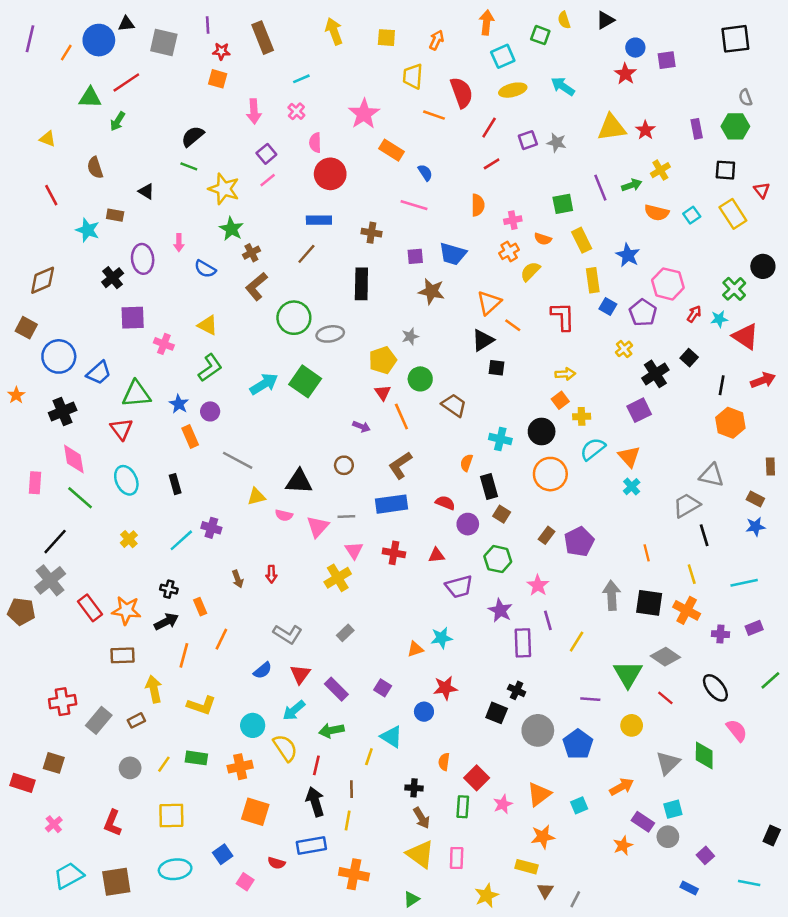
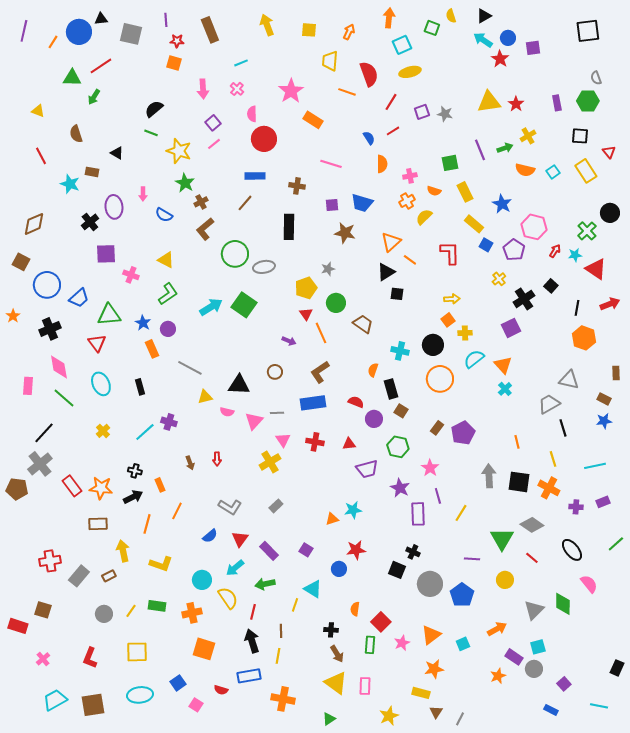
cyan arrow: (563, 86) -> (483, 40), moved
blue semicircle: (425, 173) -> (369, 138), moved
yellow rectangle: (593, 280) -> (474, 224), turned -42

